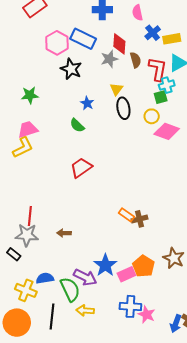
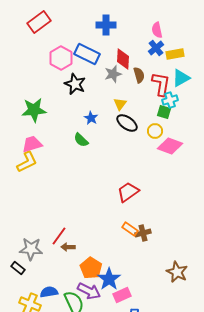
pink semicircle: (137, 13) -> (157, 30), moved
green star: (30, 95) -> (34, 110), size x1.4
green square: (161, 97) -> (164, 112), turned 32
black ellipse: (123, 108) -> (127, 123), turned -45
red trapezoid: (81, 168) -> (128, 192), moved
red line: (30, 216) -> (59, 236), moved, turned 30
orange pentagon: (144, 266) -> (91, 268), moved
pink rectangle: (126, 274) -> (122, 295), moved

